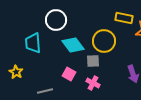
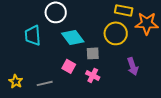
yellow circle: (104, 41) -> (116, 33), moved
yellow star: (16, 72) -> (16, 81), moved

